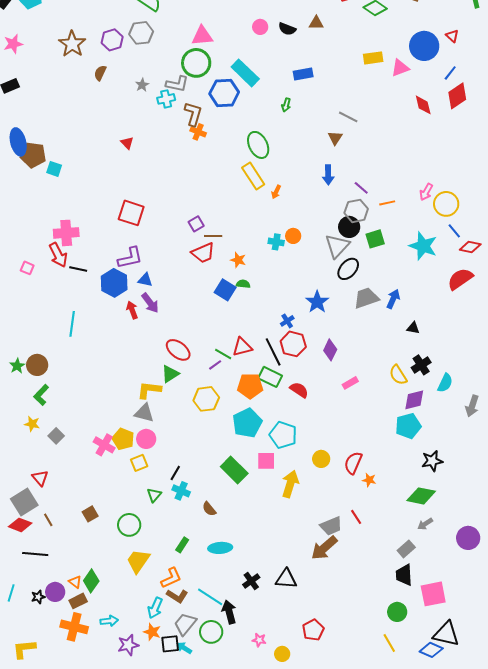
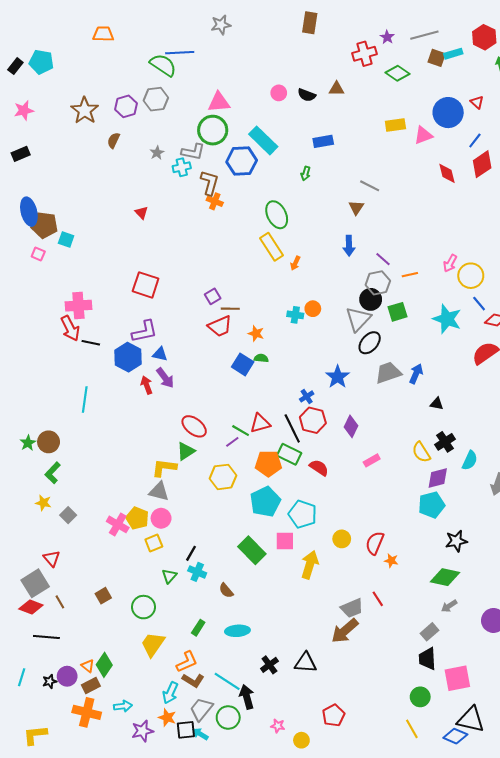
pink square: (27, 268) -> (38, 254), moved

